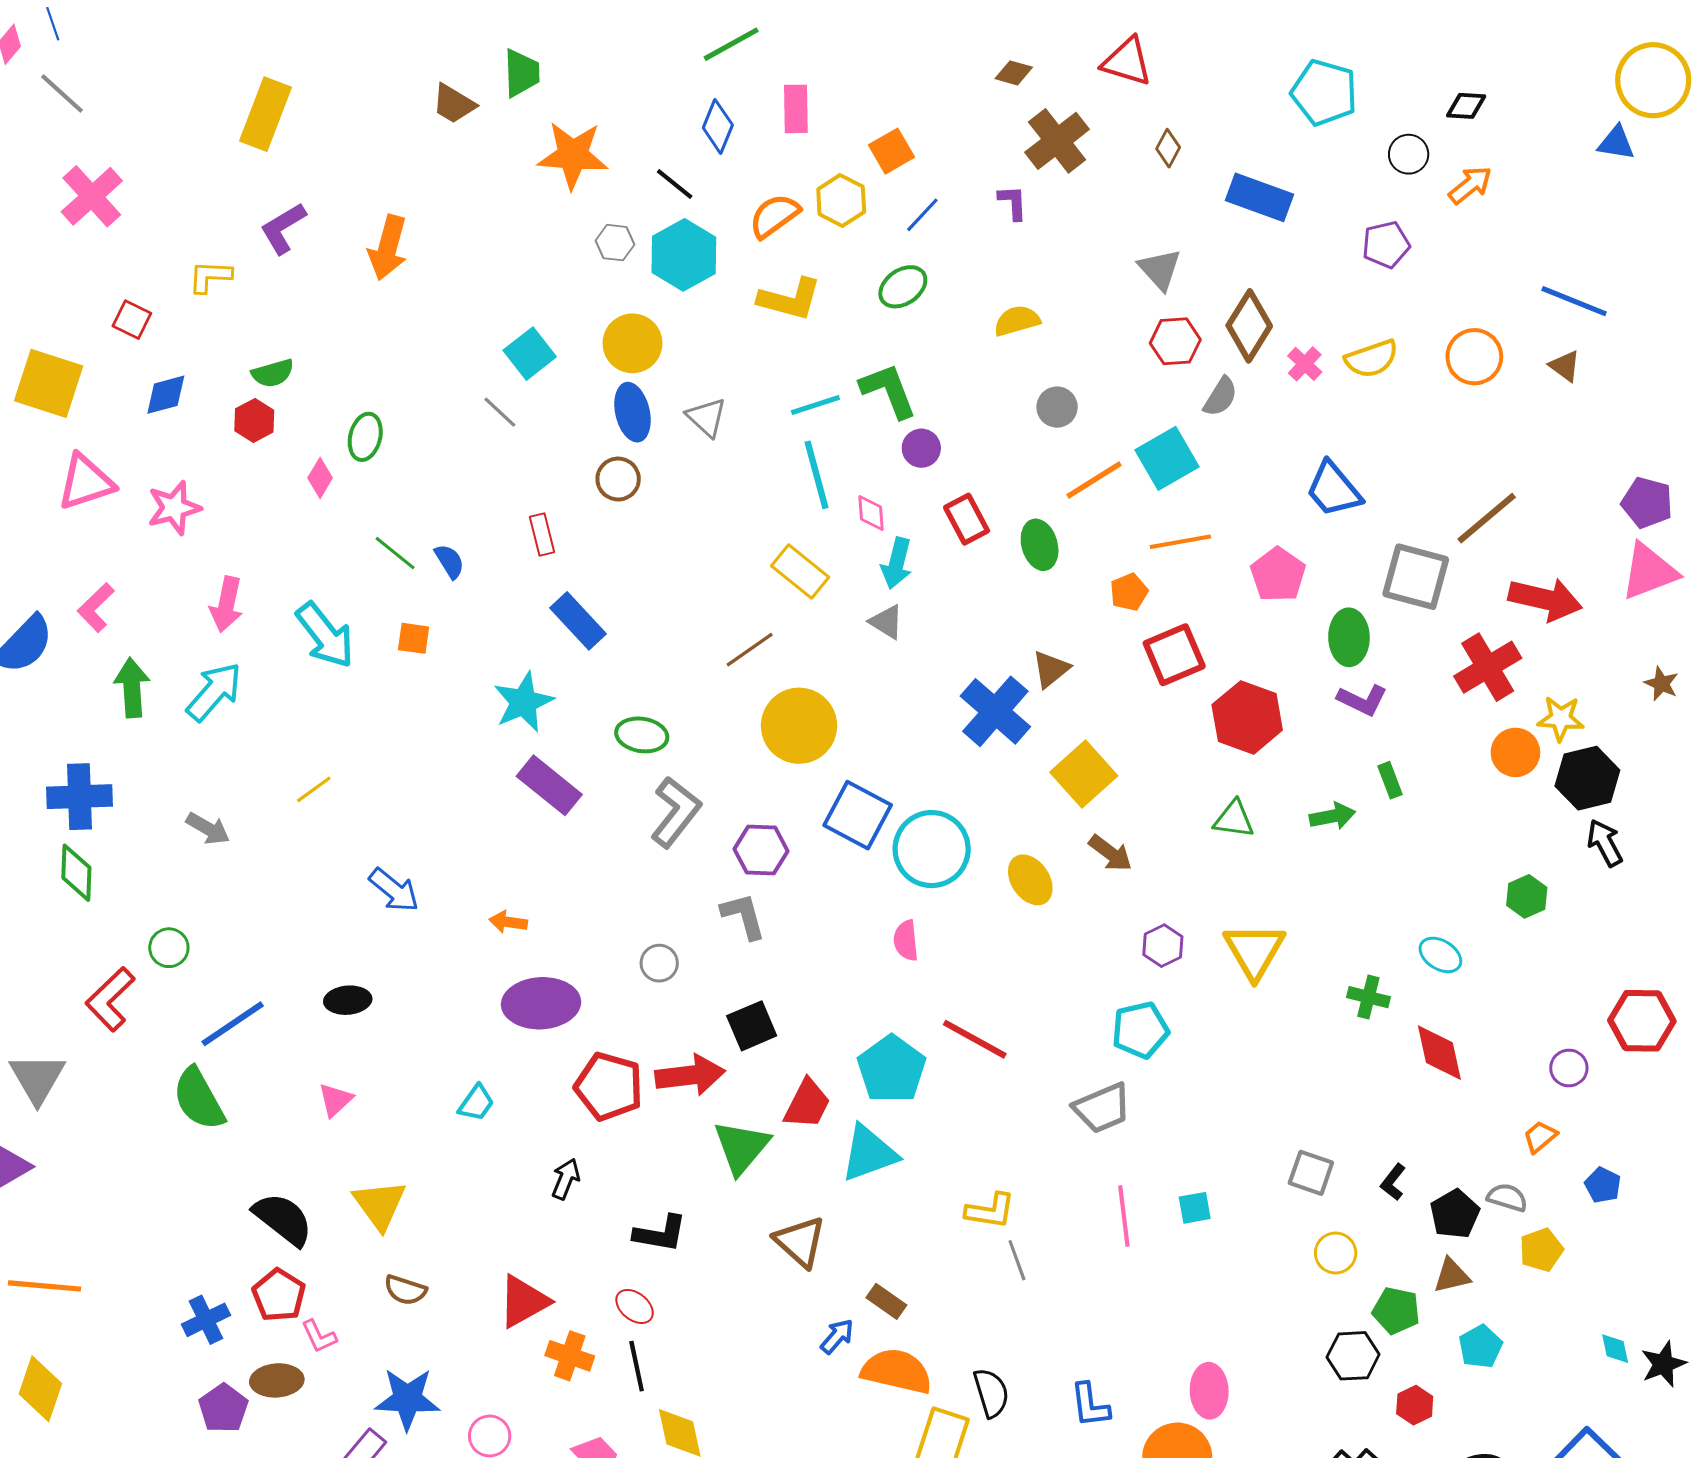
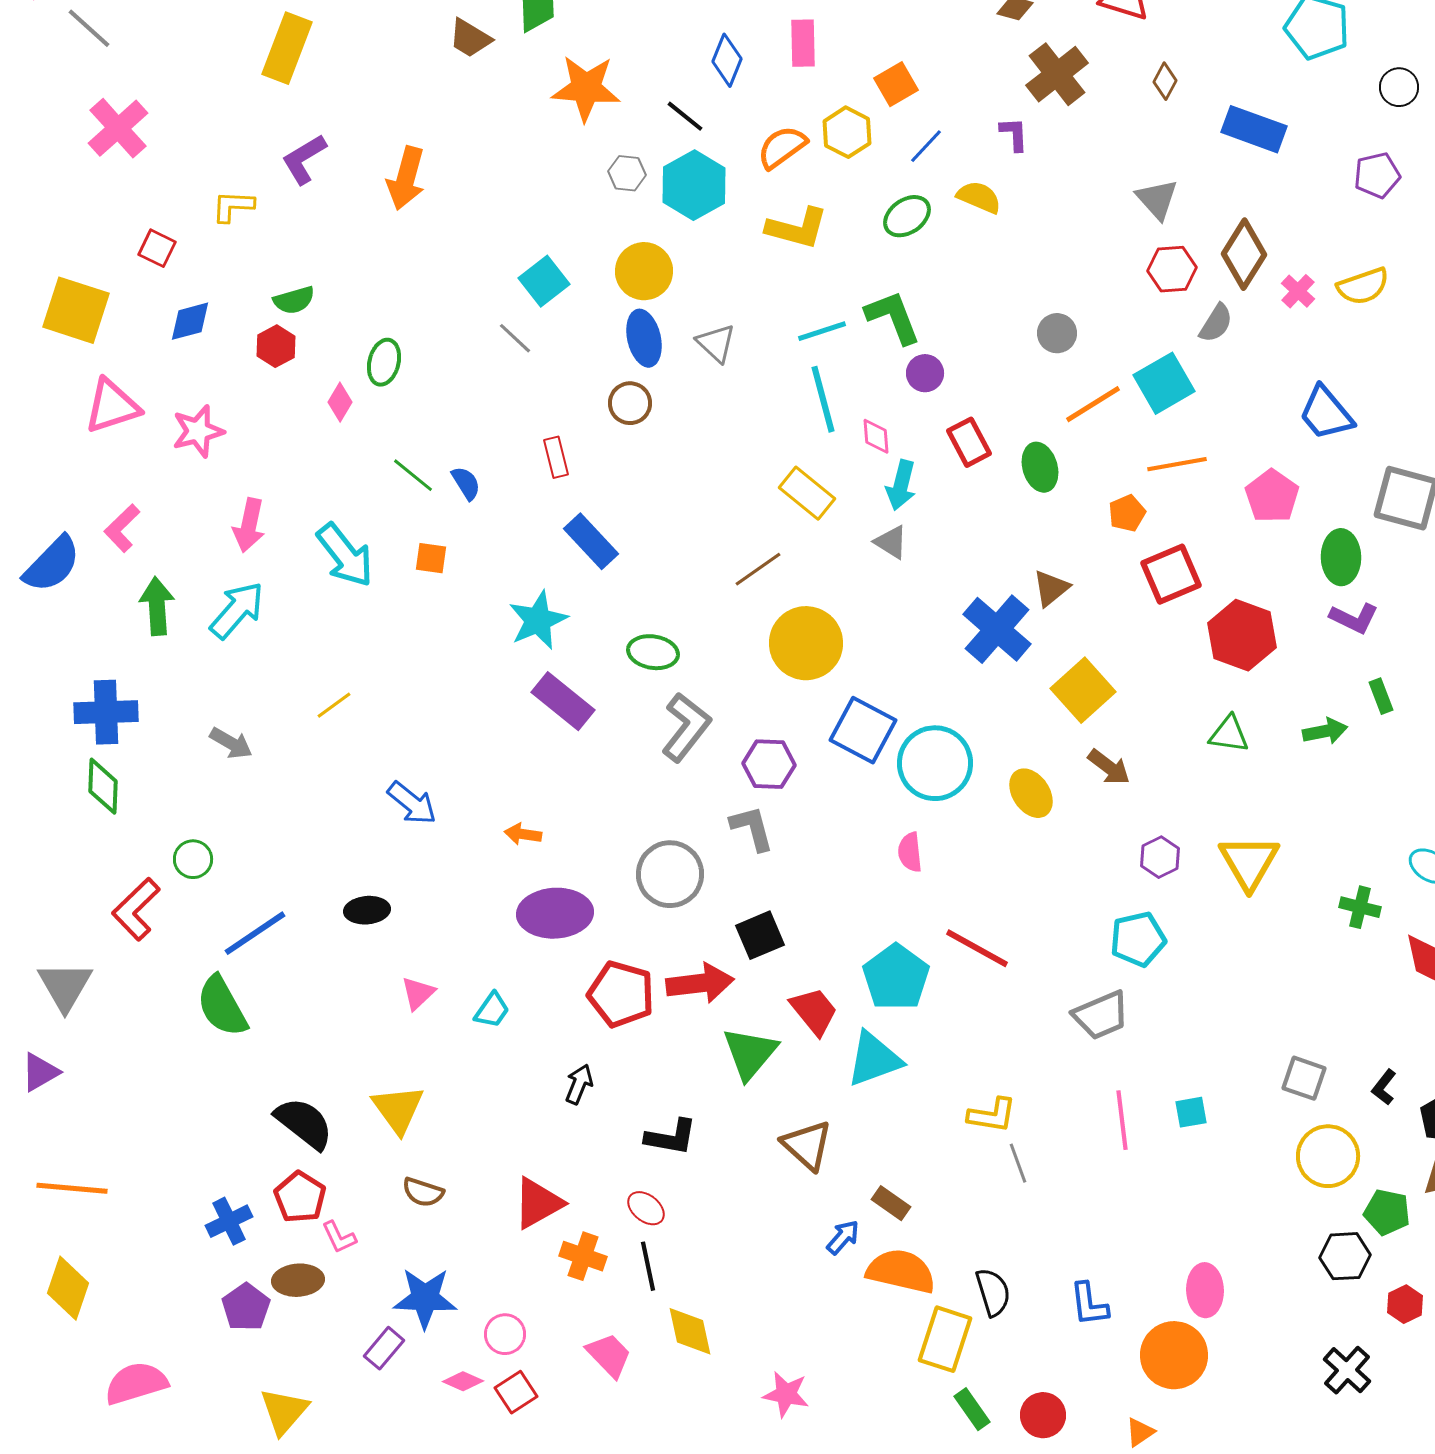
yellow semicircle: (1017, 321) -> (979, 197), moved, turned 39
gray circle: (659, 963) -> (670, 874), size x1.8
pink triangle: (335, 1100) -> (418, 993), moved
red trapezoid: (807, 1104) -> (814, 1011), turned -66
yellow circle: (1336, 1253) -> (1328, 1156), size x1.5

